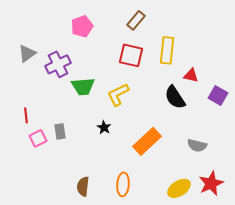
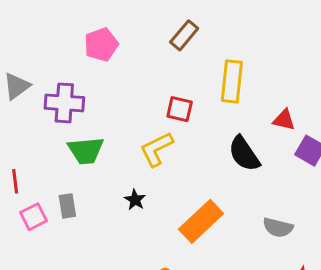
red square: (131, 55) -> (180, 109), moved, size x0.7
purple cross: (58, 64) -> (64, 103), turned 30
red triangle: (191, 75) -> (284, 120), moved
green trapezoid: (83, 86) -> (86, 151), moved

